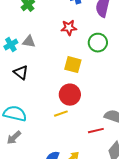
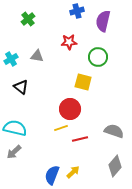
gray triangle: (29, 42) -> (37, 56), moved
yellow square: (73, 65) -> (83, 82), moved
red line: (96, 131) -> (80, 139), moved

